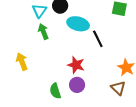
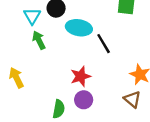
red star: (76, 65) -> (81, 76), turned -30
green semicircle: (55, 91) -> (59, 109), turned -147

